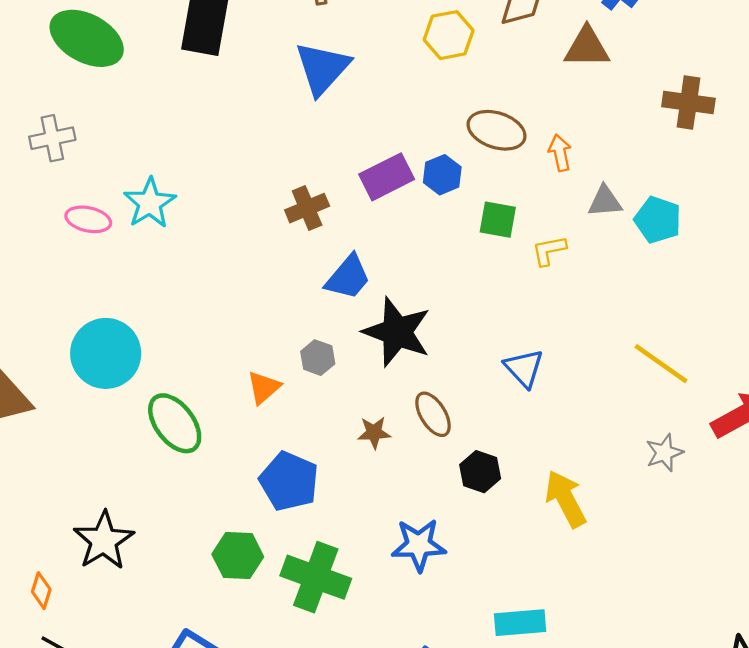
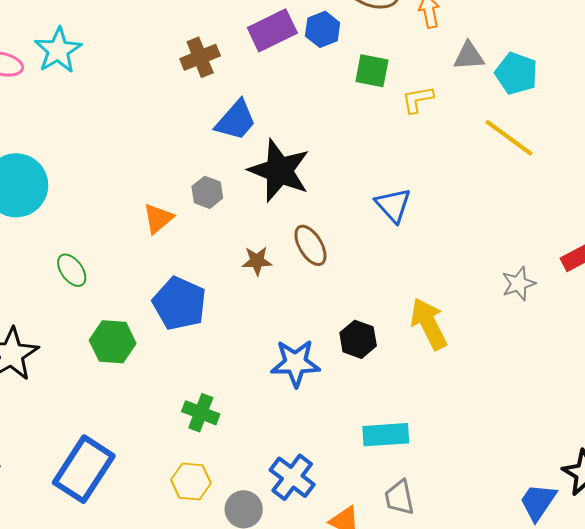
yellow line: (661, 364) -> (509, 138), moved
green ellipse: (175, 423) -> (72, 270), moved, size x0.6
black hexagon: (480, 472) -> (358, 339), moved
green hexagon: (238, 556) -> (113, 342), moved
green cross: (316, 577) -> (201, 413), moved, size x0.6

